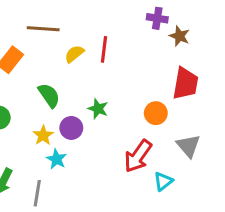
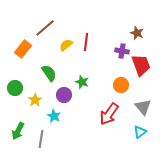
purple cross: (157, 18) -> (122, 51), moved
brown line: (43, 29) -> (45, 28), turned -45
red trapezoid: (185, 84) -> (141, 65), turned -30
yellow star: (43, 135) -> (35, 100), moved
cyan triangle: (163, 181) -> (140, 132), moved

